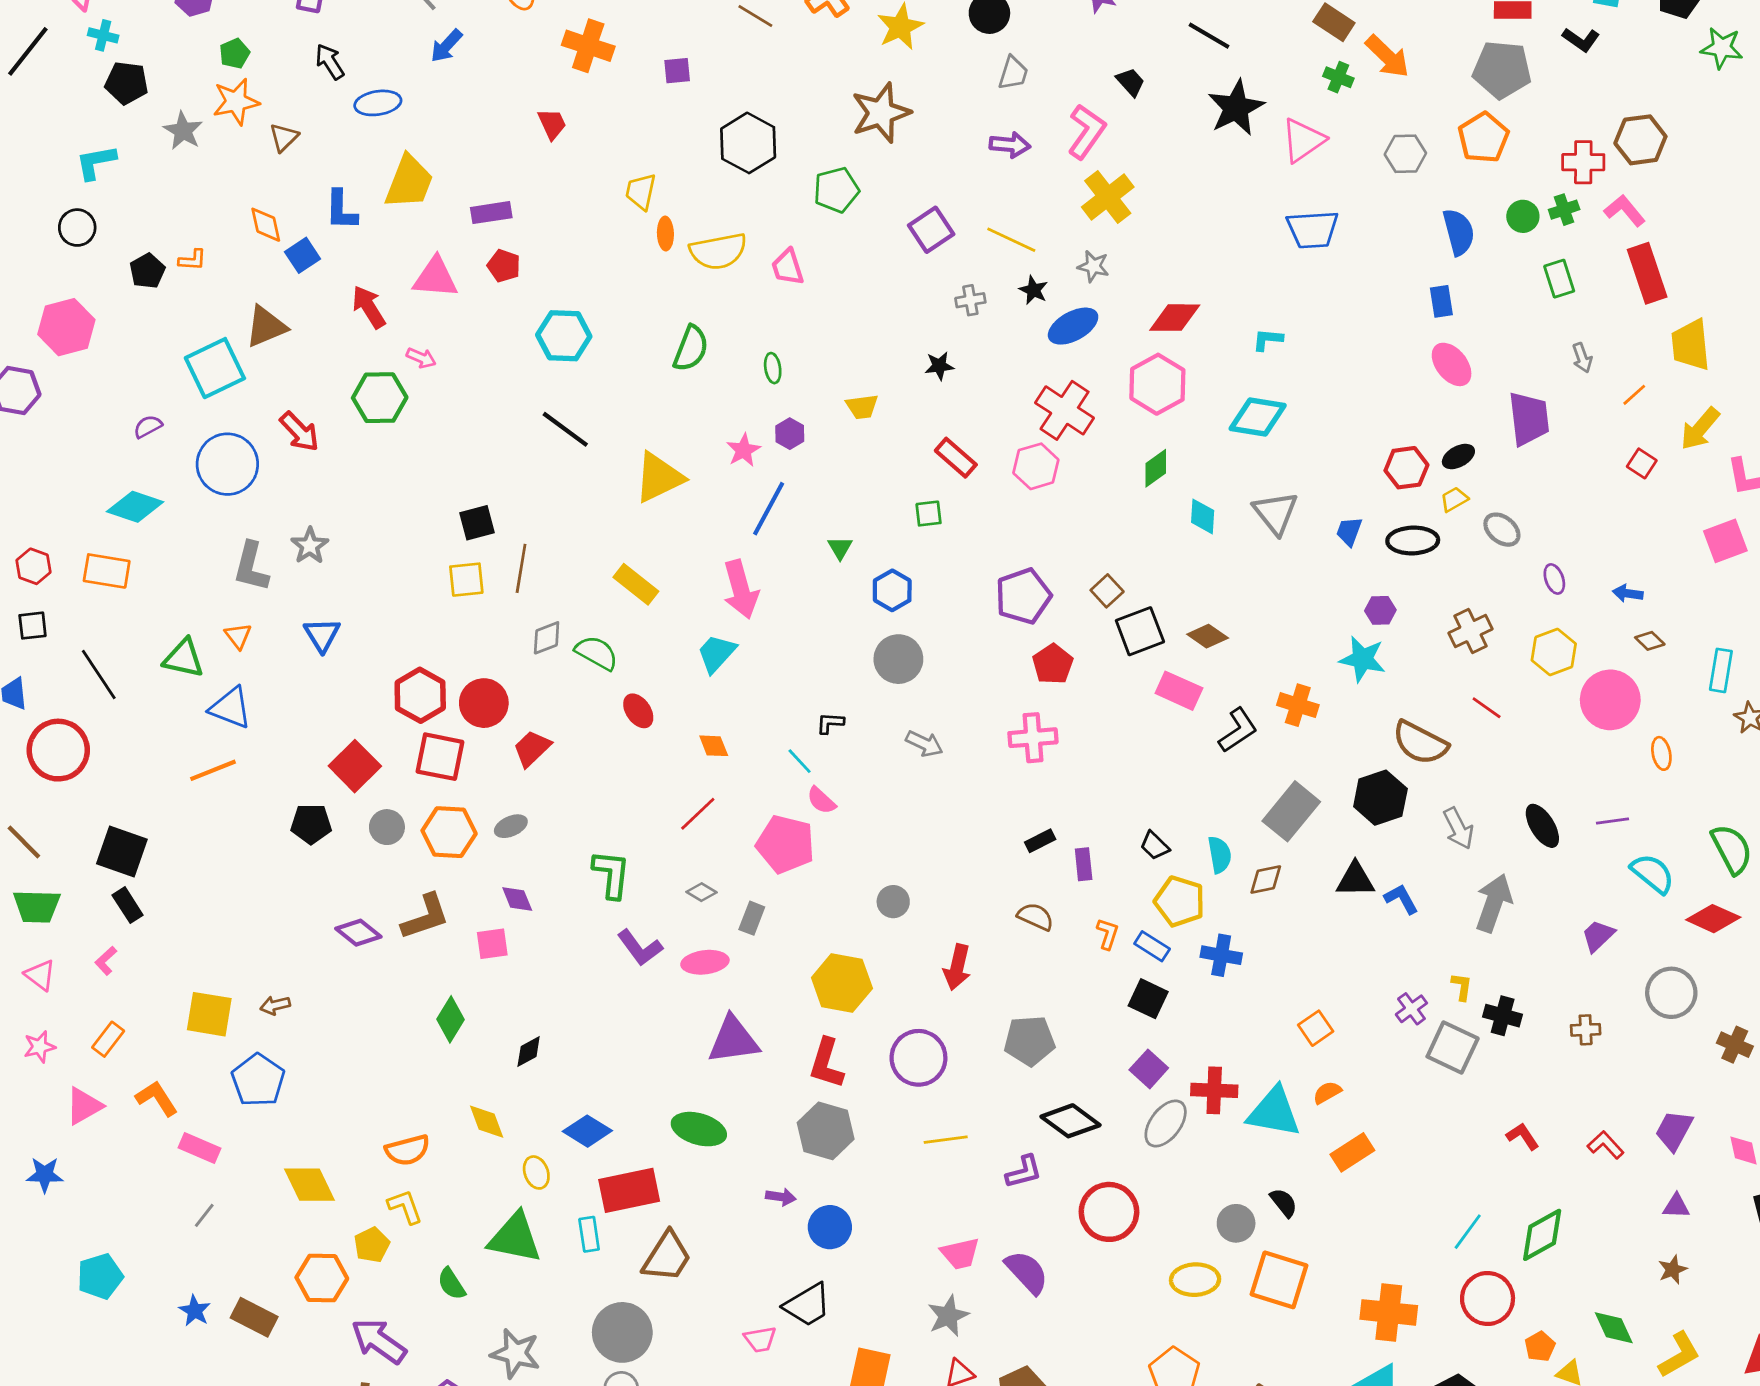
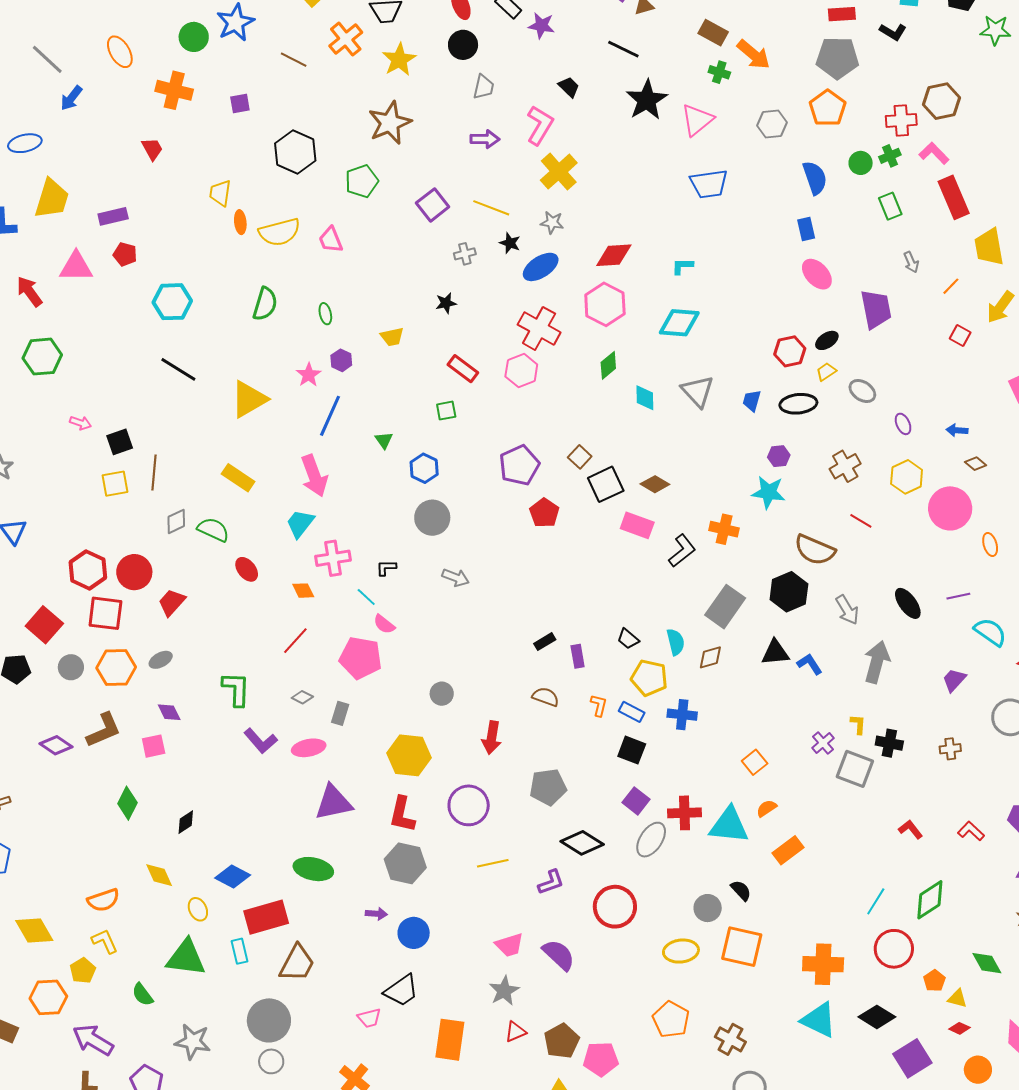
pink arrow: (421, 358) -> (80, 423), moved
pink cross: (1033, 738) -> (333, 558), moved

